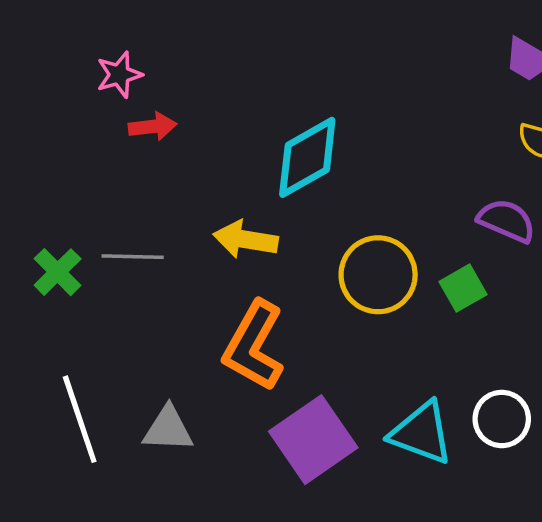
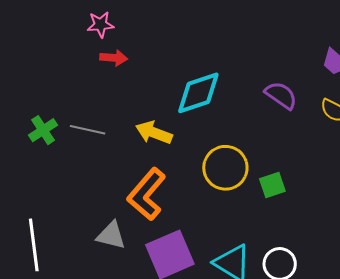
purple semicircle: (507, 221) -> (281, 95), moved
white line: (80, 419) -> (34, 245), moved
gray triangle: (168, 429) -> (111, 235), moved

